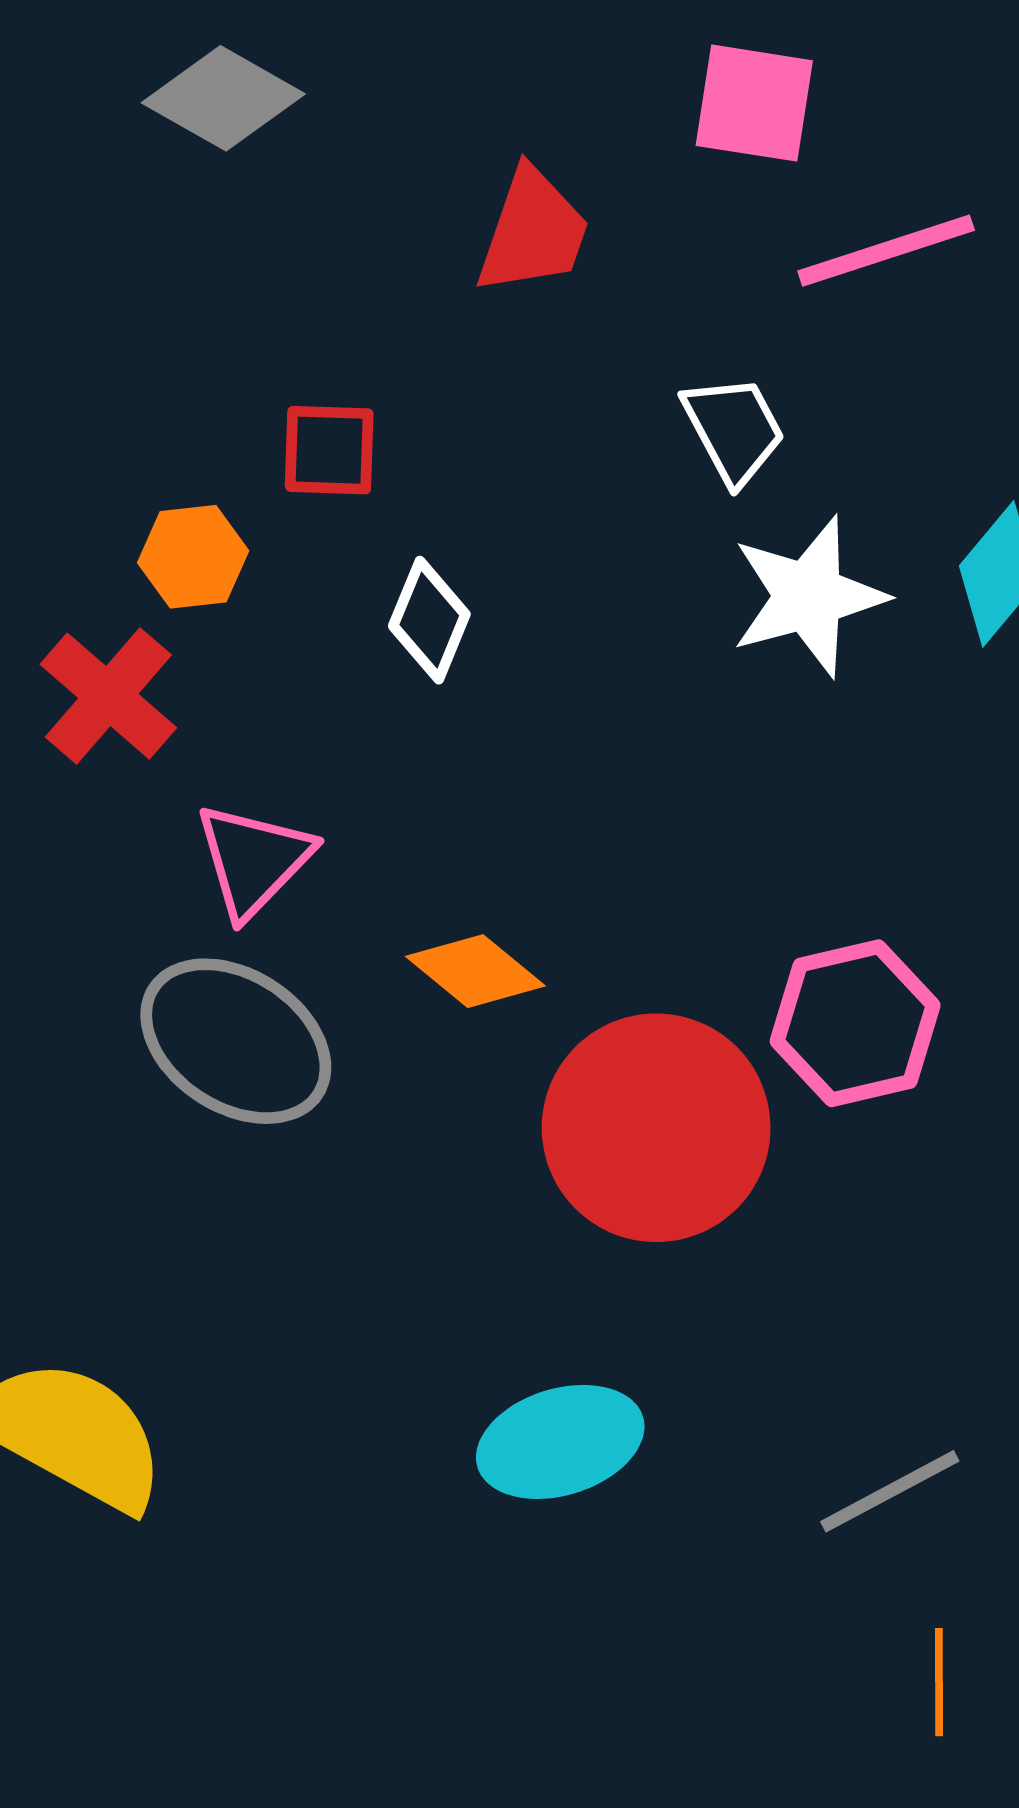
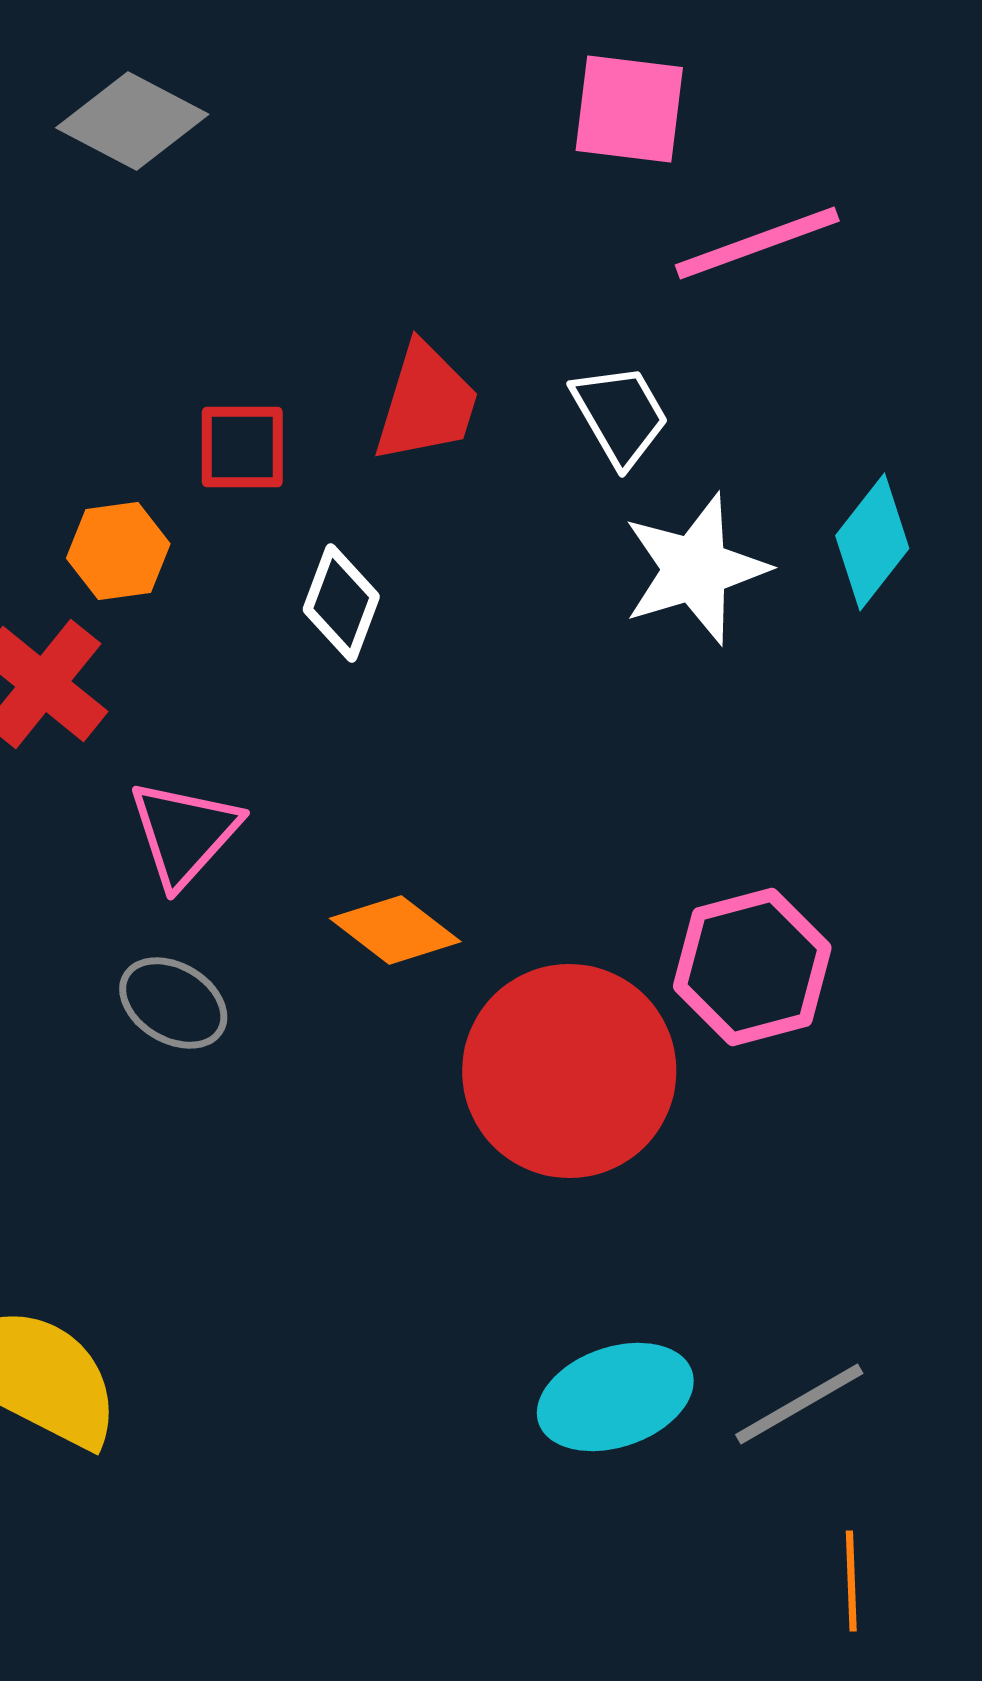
red trapezoid: (533, 231) -> (426, 403), moved
gray ellipse: (236, 1041) -> (173, 1003), size x0.6
cyan ellipse: (560, 1442) -> (615, 1397), moved

